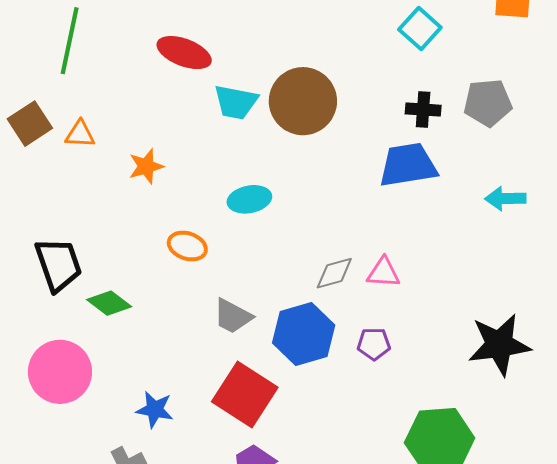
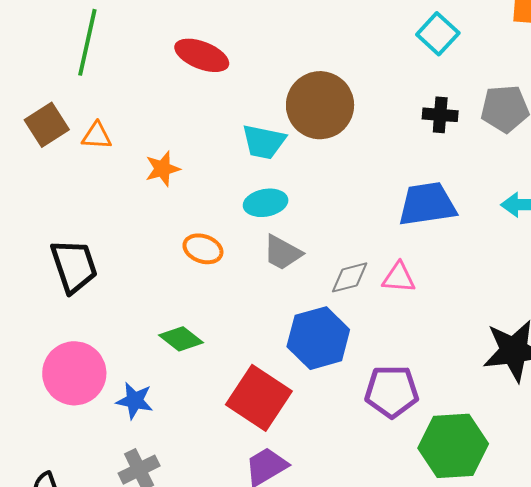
cyan trapezoid: (236, 102) -> (264, 142), moved
blue trapezoid: (408, 165) -> (427, 204), moved
green diamond: (109, 303) -> (181, 339), moved
gray trapezoid: (233, 316) -> (282, 253), moved
purple pentagon: (374, 344) -> (392, 391), moved, size x1.6
blue star: (155, 410) -> (135, 401), moved

